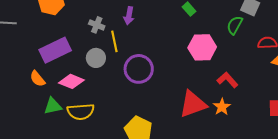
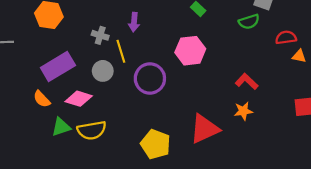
green semicircle: (235, 25) -> (249, 22), turned -132
pink hexagon: (202, 47) -> (190, 51), moved
red triangle: (193, 104) -> (204, 129), moved
orange star: (222, 107) -> (243, 111), turned 30

